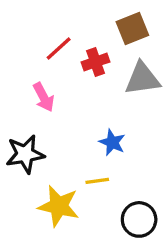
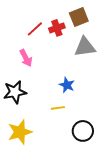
red cross: (95, 62) -> (57, 28), moved
yellow star: (59, 206) -> (20, 132), moved, turned -30

